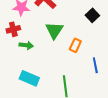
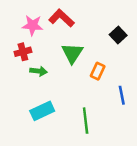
cyan rectangle: (29, 78) -> (42, 111), turned -48

